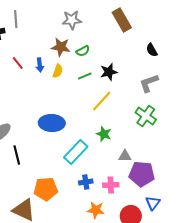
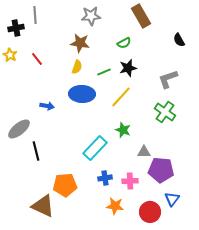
black semicircle: (152, 50) -> (179, 40), moved
green semicircle: (83, 51) -> (124, 43), moved
blue arrow: (40, 65) -> (47, 106), moved, turned -72
blue ellipse: (52, 123) -> (82, 94), moved

